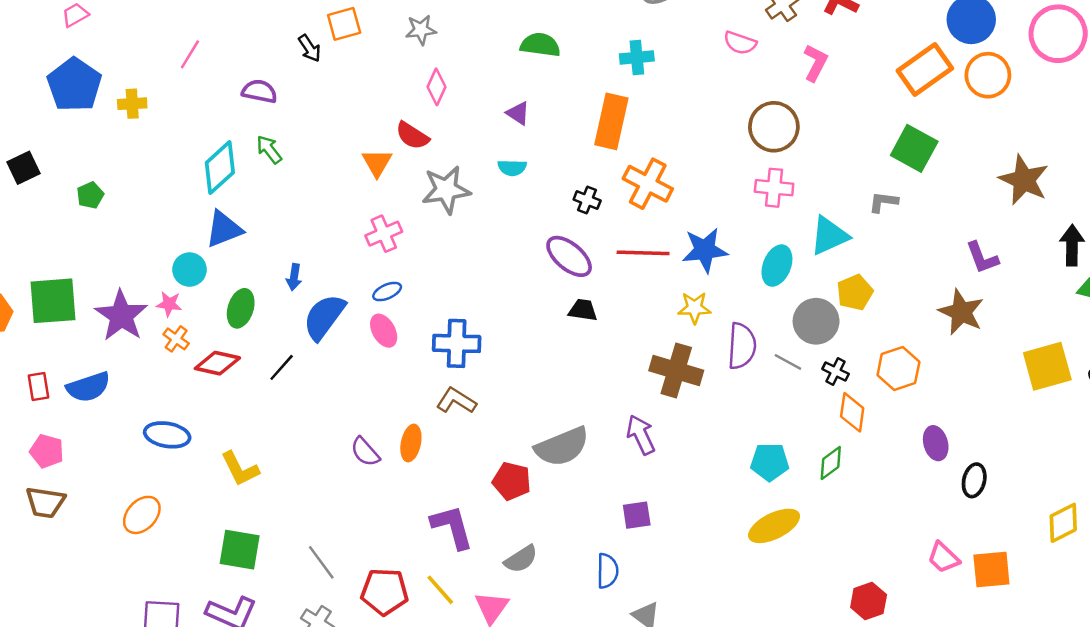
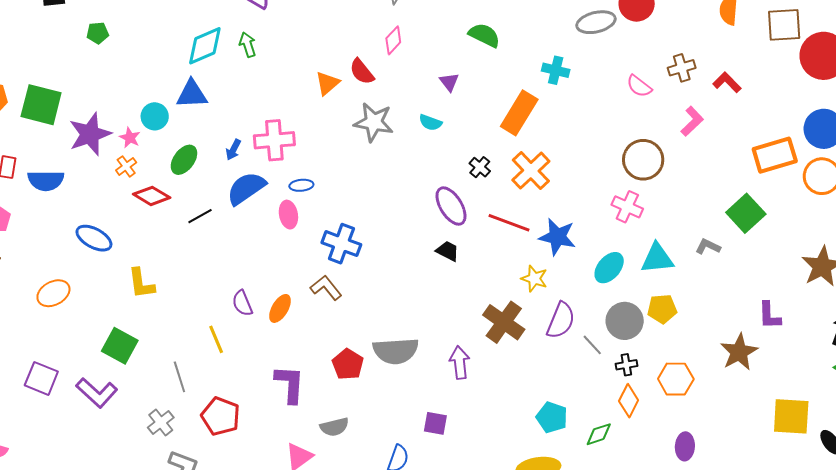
pink cross: (384, 234) -> (274, 140), moved, size x1.4
black cross: (836, 371) -> (626, 365), turned 35
yellow line: (440, 590) -> (216, 339), moved

